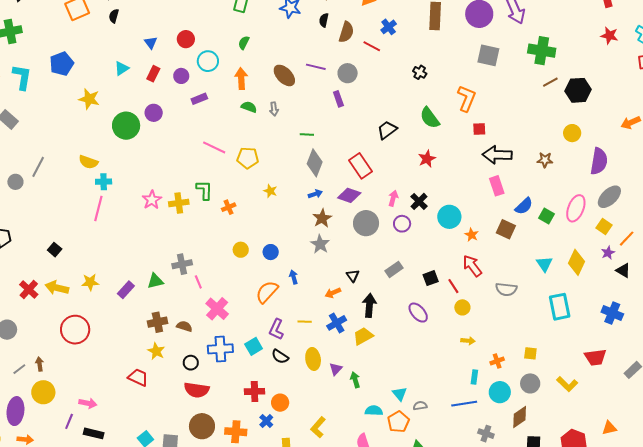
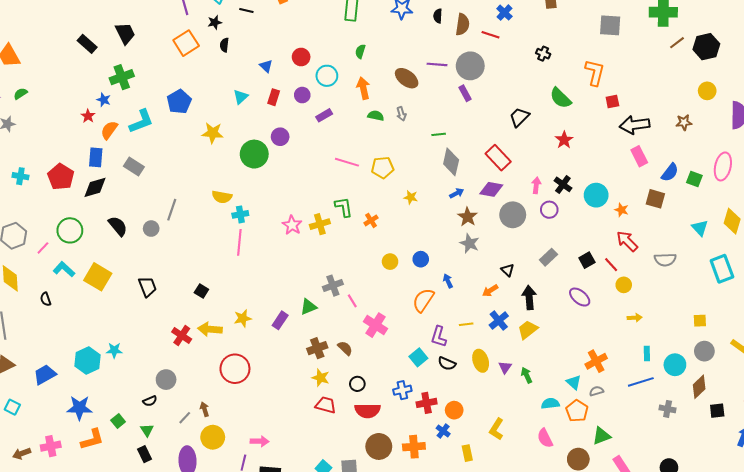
gray circle: (348, 73) -> (470, 66), size x1.4
cyan L-shape: (22, 77) -> (141, 121), turned 68
brown semicircle: (184, 326) -> (345, 348), turned 35
blue cross: (220, 349) -> (402, 390), moved, size x0.7
orange cross: (497, 361) -> (596, 361), moved, size x1.5
red trapezoid: (138, 377) -> (326, 405), moved

